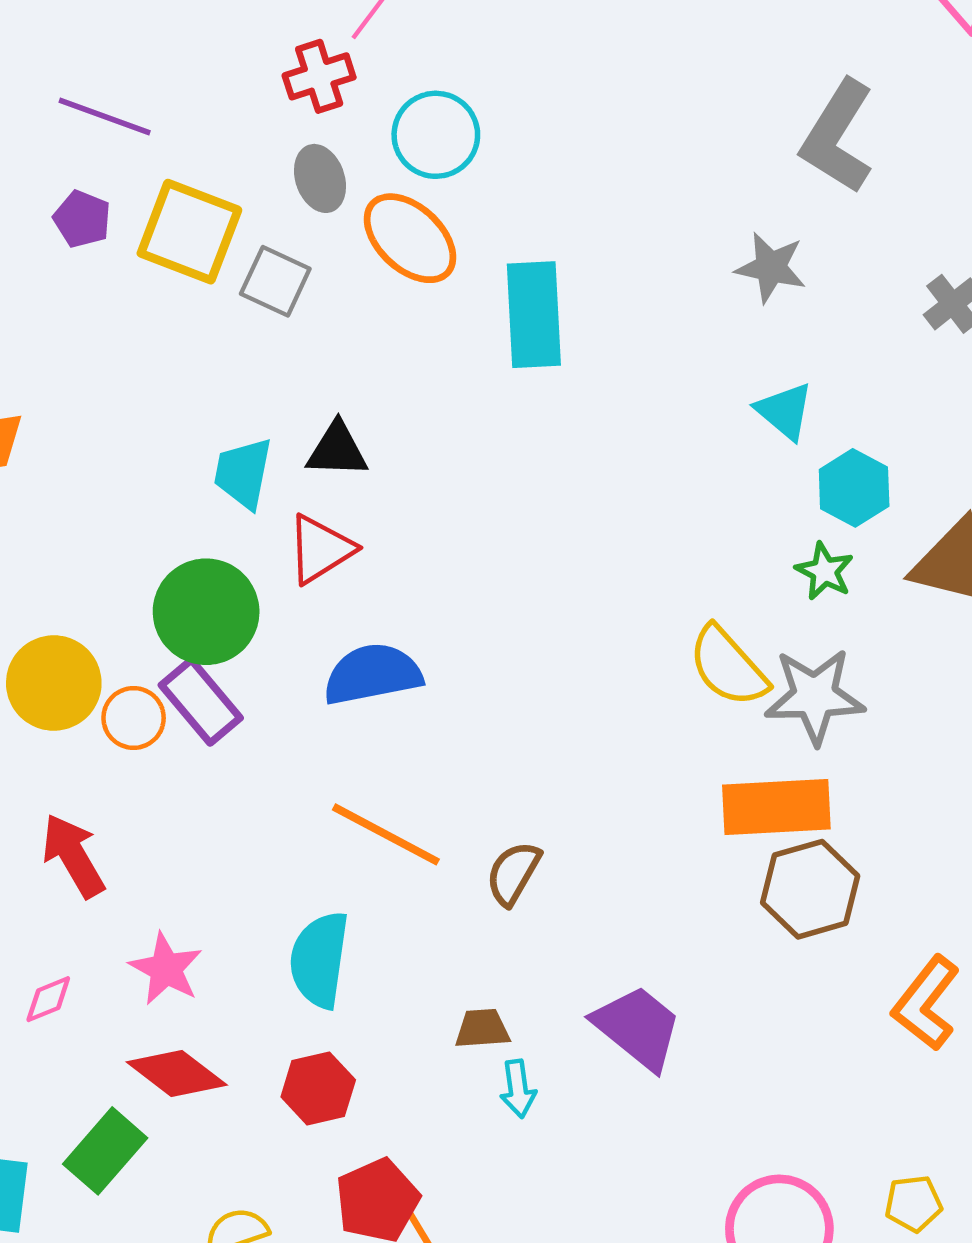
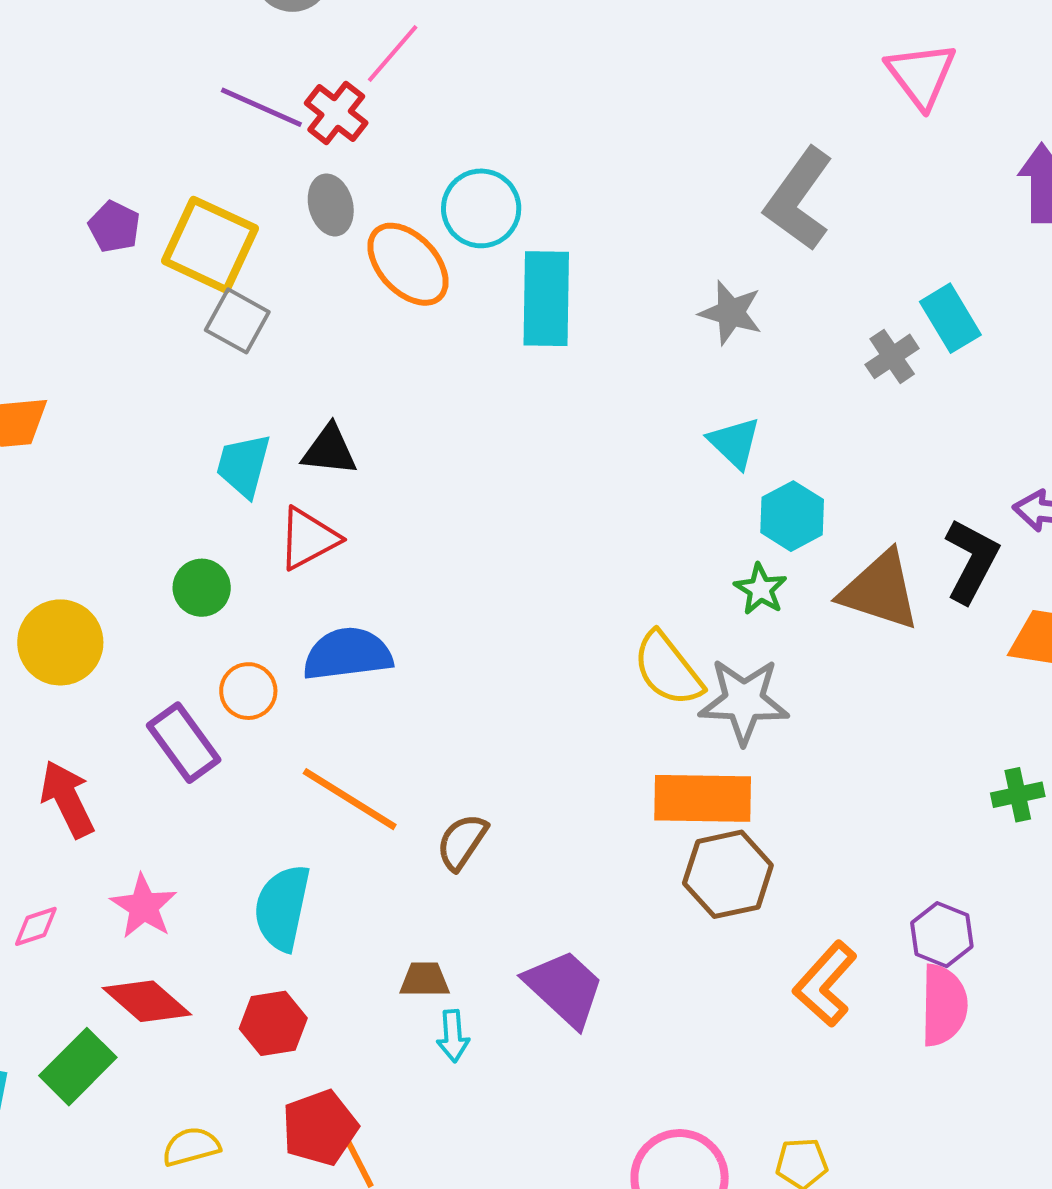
red cross: (319, 76) -> (336, 113), turned -38
purple line: (105, 117) -> (261, 107), moved
cyan circle: (436, 135) -> (481, 208), moved
gray square: (275, 281) -> (237, 321), moved
cyan rectangle: (534, 315) -> (546, 299), moved
green circle: (206, 612) -> (202, 588), size x0.6
purple rectangle: (201, 701) -> (184, 743), moved
orange circle: (134, 718) -> (248, 691), moved

